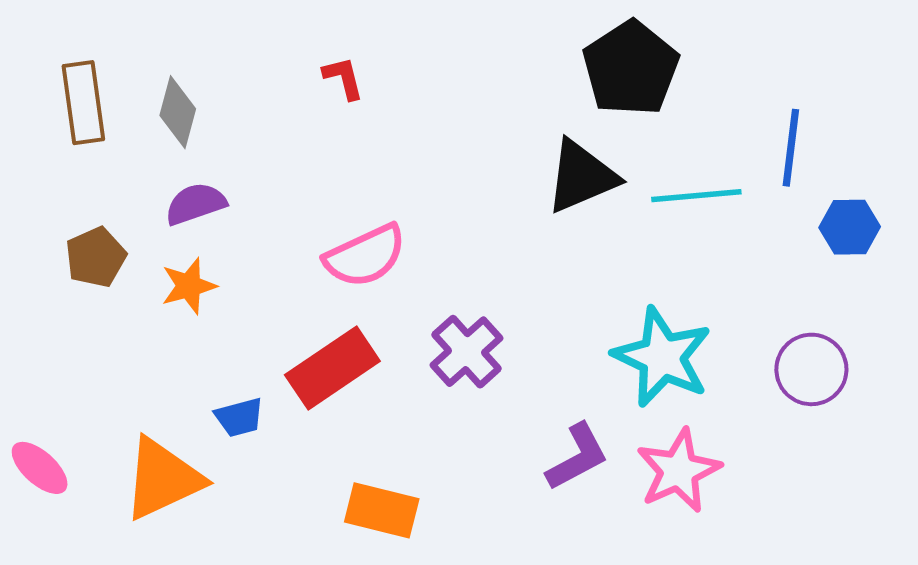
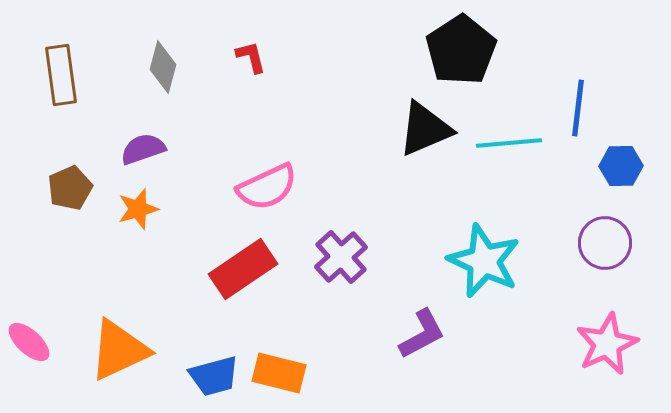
gray diamond: (178, 112) -> (163, 67), moved
purple circle: (811, 369) -> (605, 243), moved
blue trapezoid: (239, 417) -> (214, 376), moved, size x1.4
pink star: (679, 471) -> (607, 344), moved

